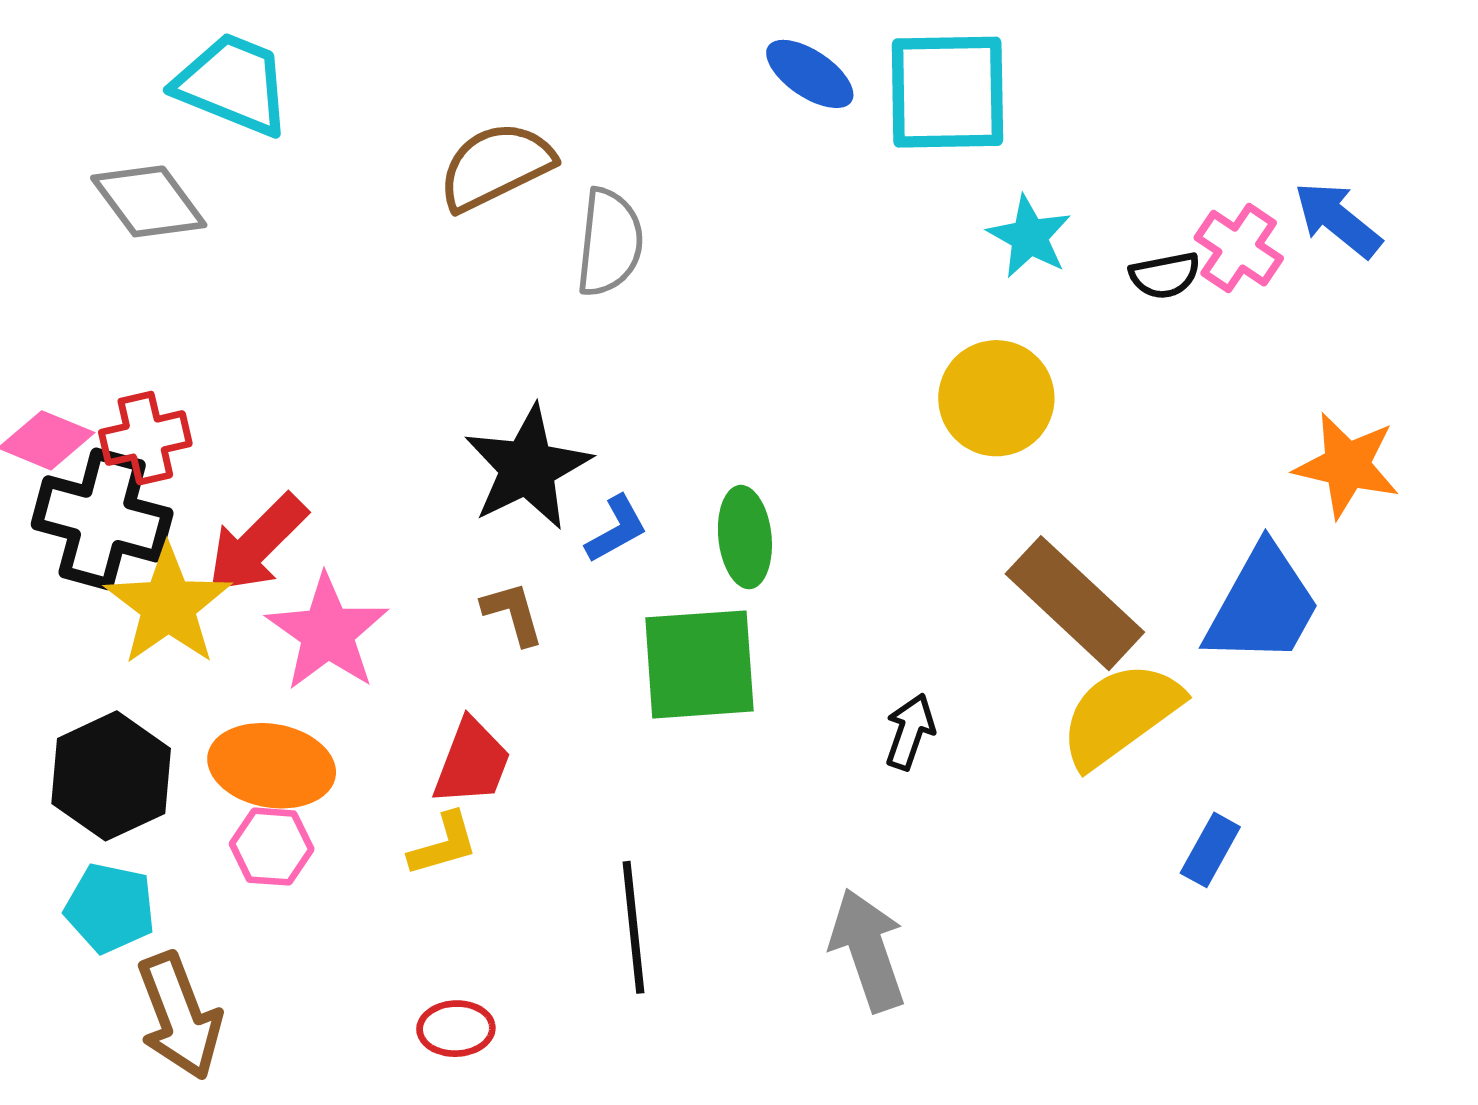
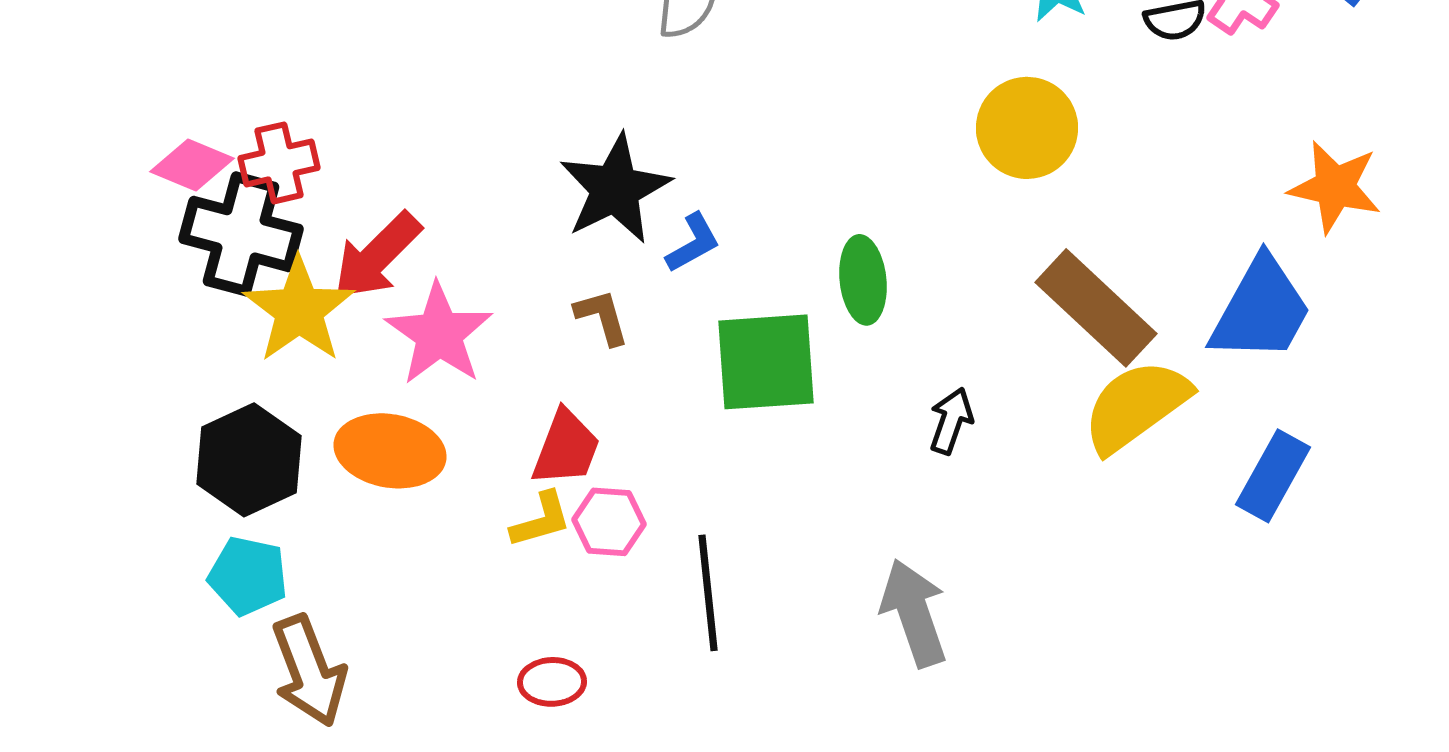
green ellipse: (745, 537) -> (863, 280), moved
pink hexagon: (272, 847) -> (609, 522), moved
blue rectangle: (1210, 850) -> (1273, 476), moved, size x1.4

